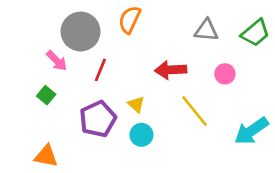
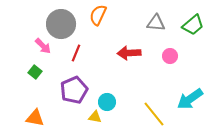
yellow triangle: (136, 104) -> (95, 117), moved, turned -32
yellow line: (194, 111) -> (154, 114), moved

